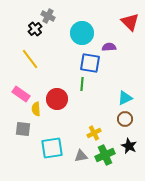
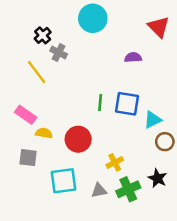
gray cross: (48, 16) -> (59, 52), moved
cyan circle: (82, 33) -> (93, 18), moved
blue square: (90, 63) -> (127, 104), moved
red circle: (57, 99) -> (78, 139), moved
yellow semicircle: (36, 109) -> (44, 133), turned 104
brown circle: (125, 119) -> (165, 142), moved

